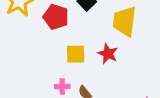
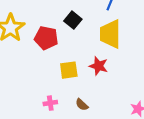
pink cross: (62, 86) -> (50, 103), moved

